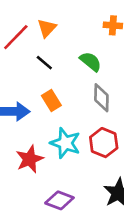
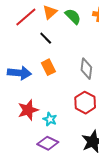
green semicircle: (91, 62) -> (73, 16), moved
cyan star: (65, 143) -> (50, 119), moved, size x0.6

